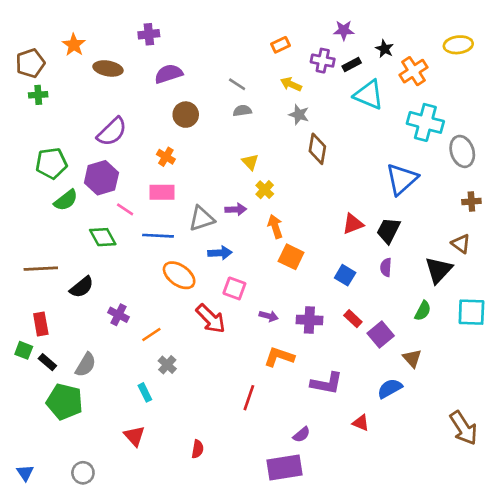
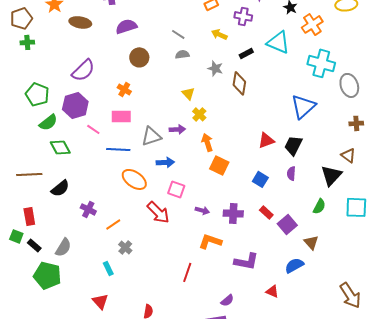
black rectangle: (352, 65) -> (246, 53), moved
gray star: (299, 115) -> (215, 68), moved
green pentagon: (51, 163) -> (37, 94), turned 30
green diamond: (103, 237) -> (60, 147), moved

